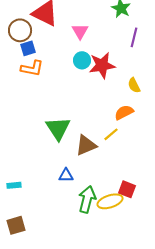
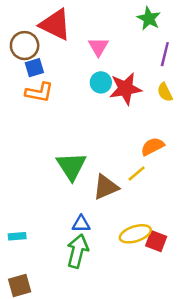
yellow semicircle: (134, 85) -> (165, 92), moved
green arrow: (87, 199) -> (77, 251), moved
yellow ellipse: (110, 201) -> (135, 234), moved

